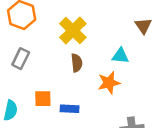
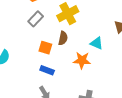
gray rectangle: (21, 59) -> (36, 19), moved
orange square: (43, 99) -> (45, 48), moved

